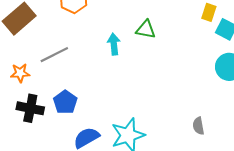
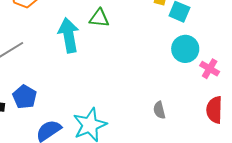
cyan arrow: (114, 44) -> (69, 35), size x1.6

